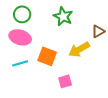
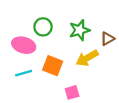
green circle: (22, 14) -> (43, 27), moved
green star: (63, 16) -> (80, 30), moved, turned 30

